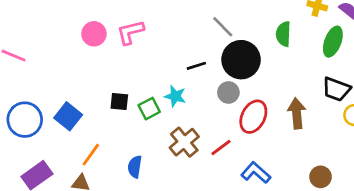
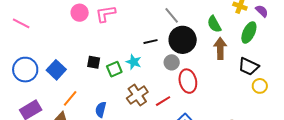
green semicircle: (283, 34) -> (214, 24), turned -36
brown arrow: (297, 113) -> (220, 48), moved
red ellipse: (253, 117) -> (188, 81), turned -45

